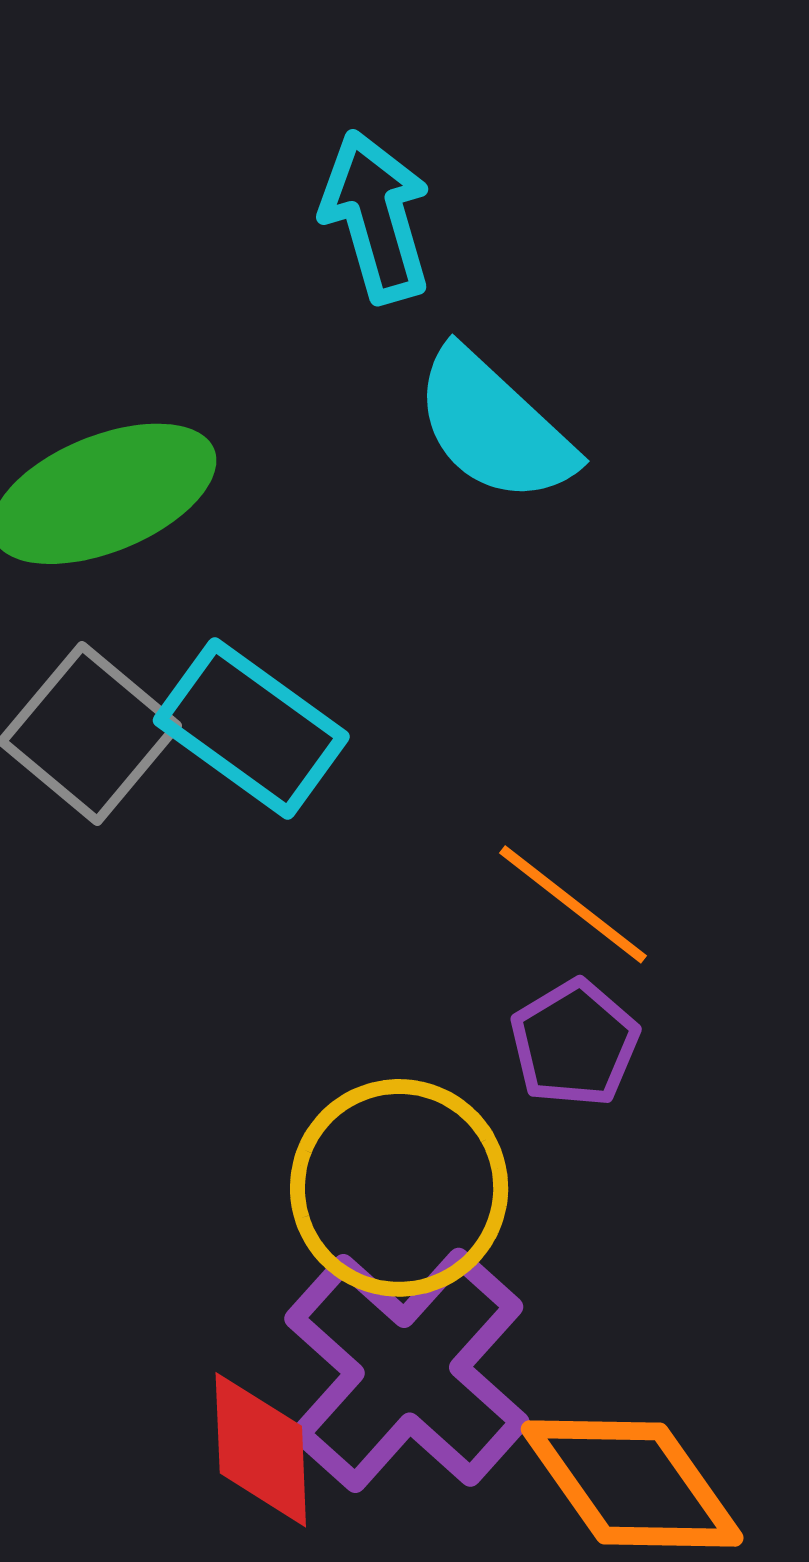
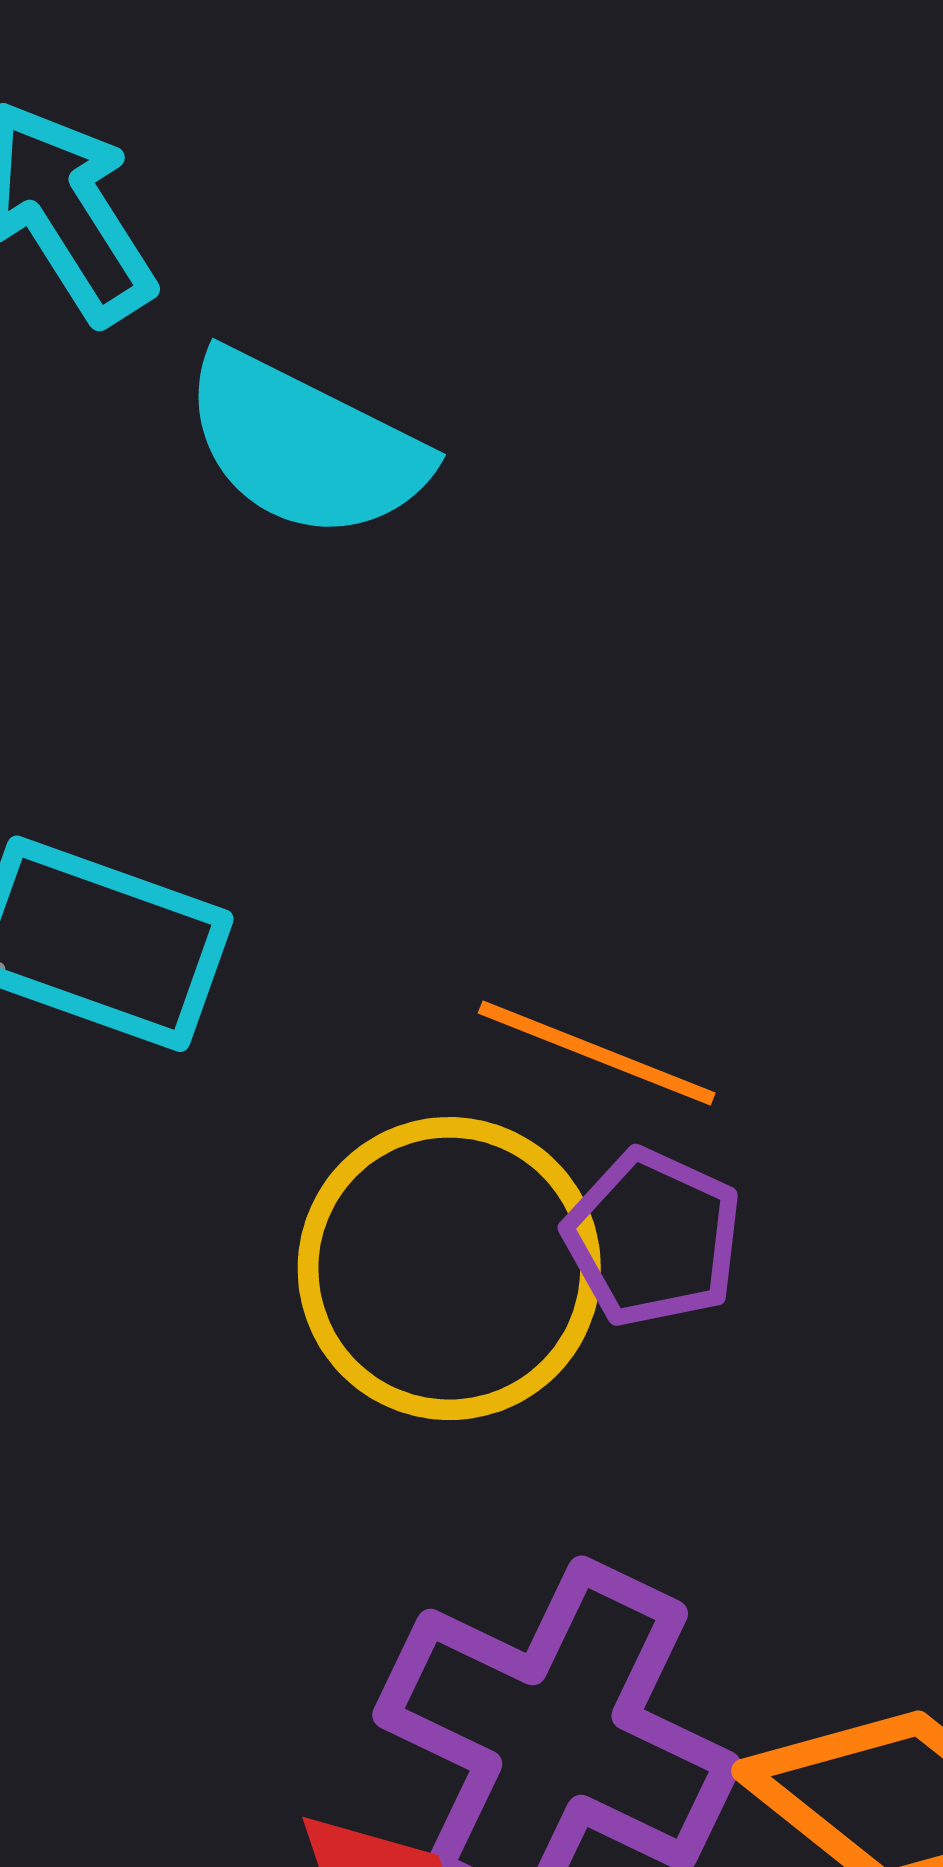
yellow circle: (399, 1188) -> (449, 1269), moved

